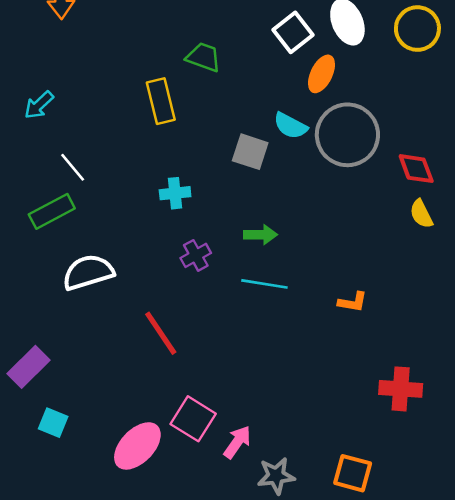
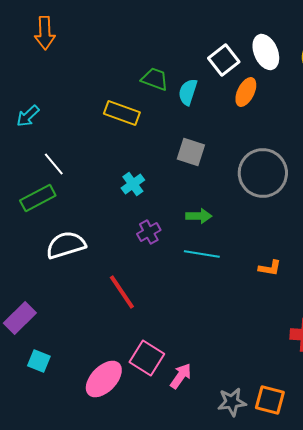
yellow rectangle: (161, 101) -> (122, 113), turned -56
cyan semicircle: (290, 126) -> (188, 92), moved, turned 80
gray circle: (347, 135) -> (263, 173), moved
cyan cross: (175, 193) -> (133, 184), turned -30
gray star: (276, 476) -> (232, 402), moved

